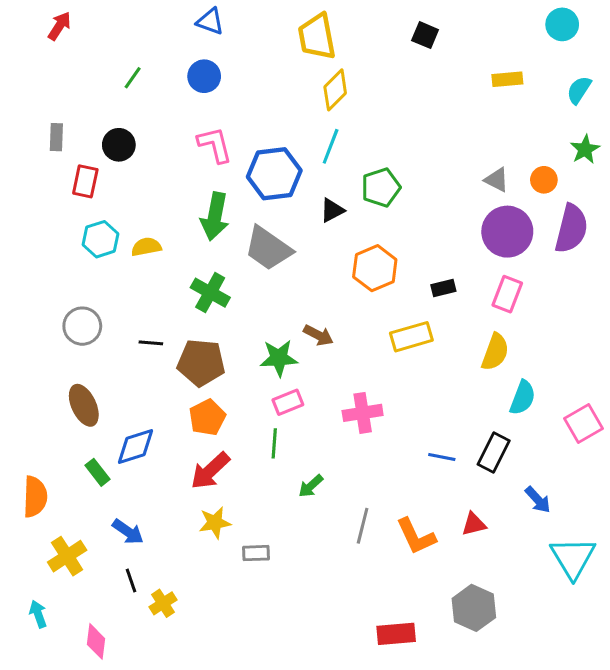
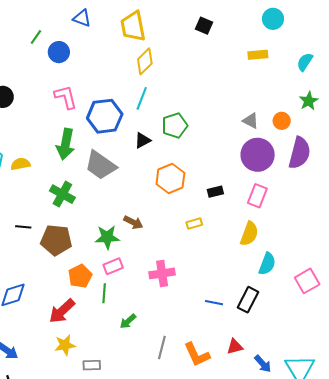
blue triangle: (210, 21) -> (82, 18), moved
cyan circle: (562, 24) -> (273, 19), moved
green line: (133, 78) -> (36, 37), moved
yellow rectangle: (411, 337) -> (194, 224), size x0.6
orange pentagon: (207, 417) -> (80, 276), moved
blue arrow: (538, 500) -> (263, 364), moved

